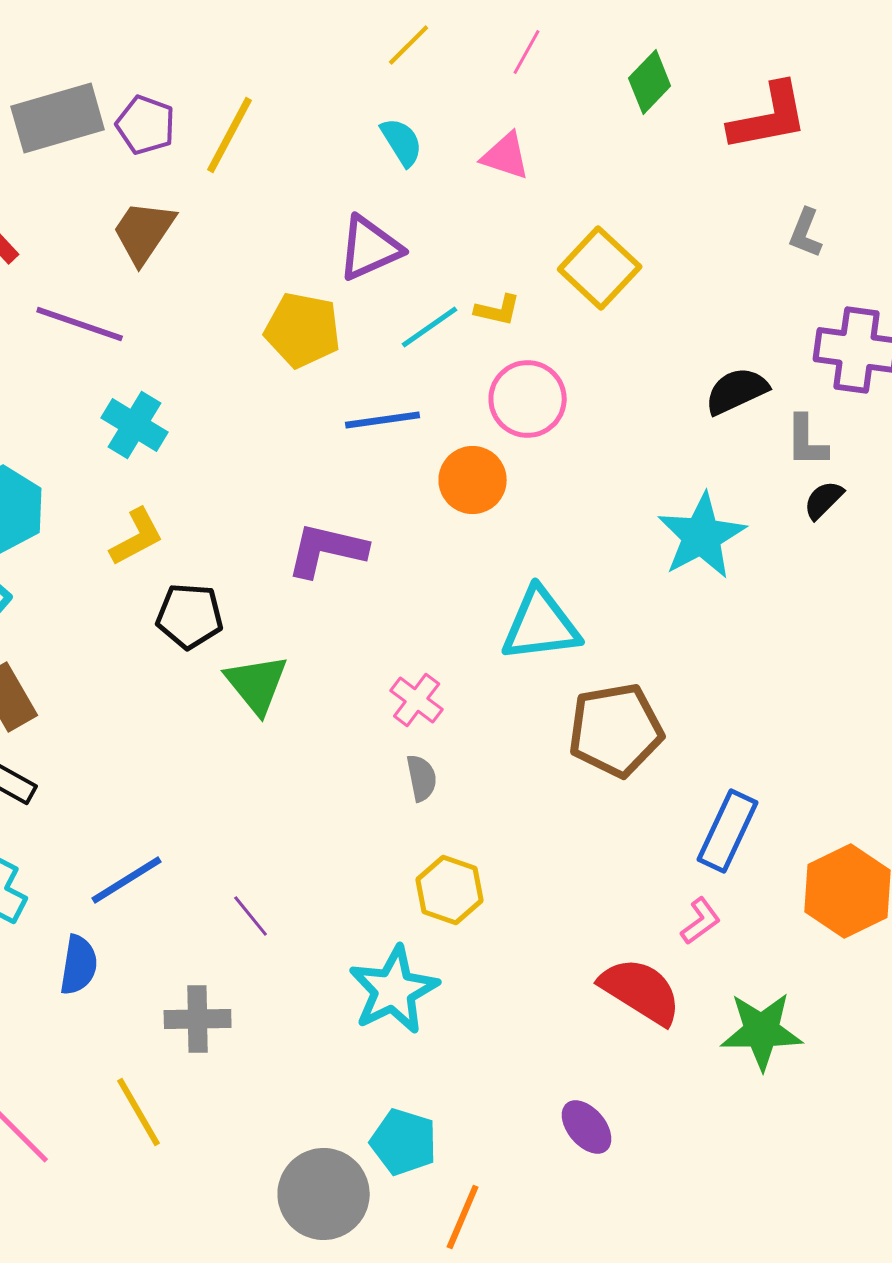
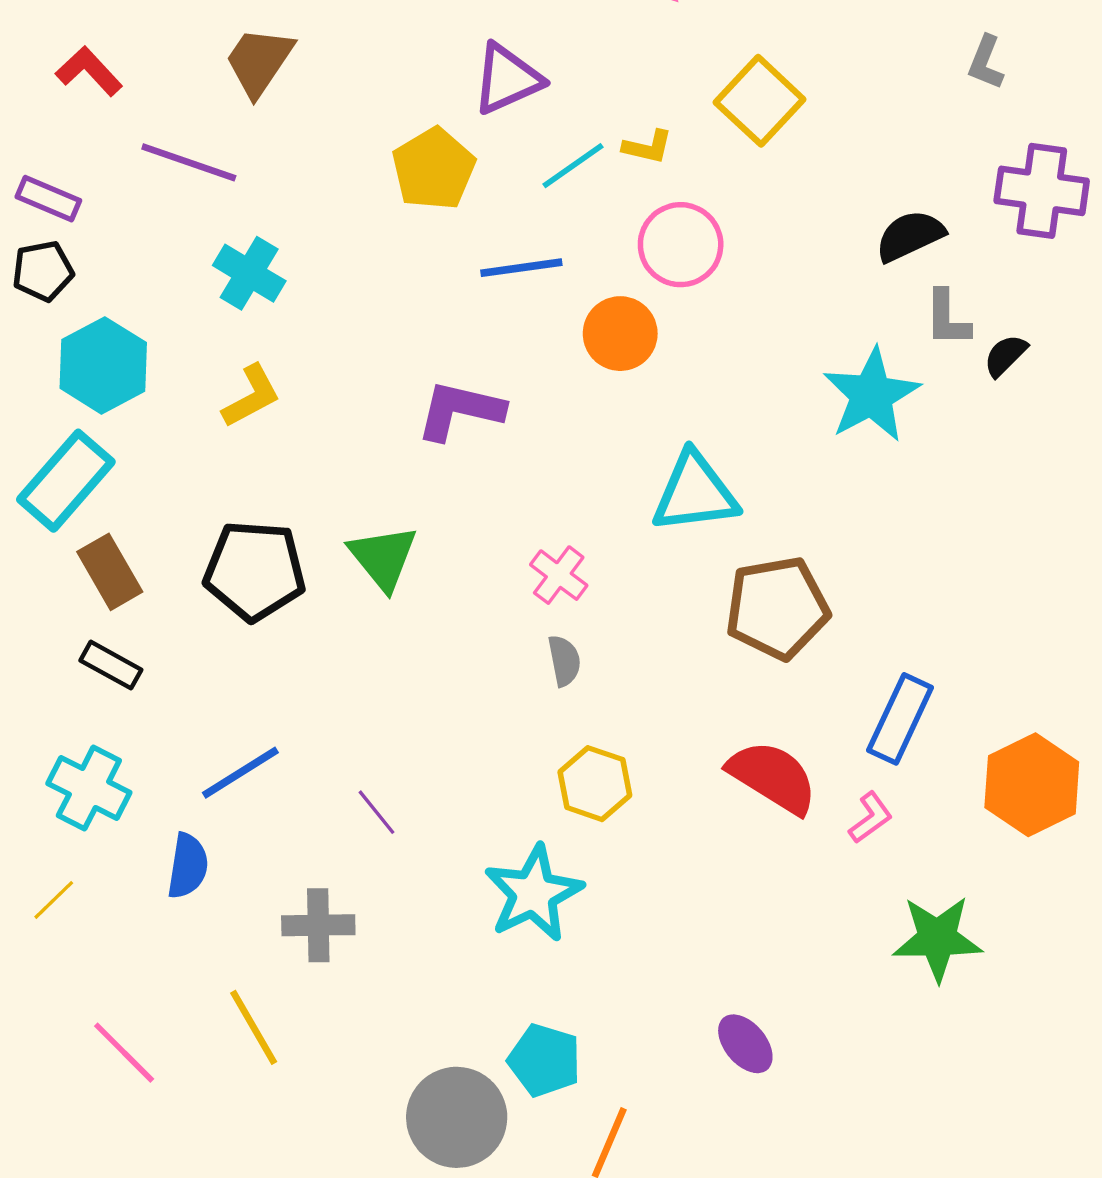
yellow pentagon: (303, 330) -> (434, 169), turned 30
gray L-shape: (807, 441) -> (947, 318), moved
black pentagon: (190, 616) -> (255, 571), moved, size x1.4
red semicircle: (641, 991) -> (773, 777), moved

